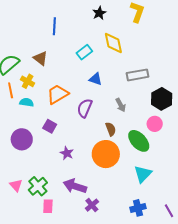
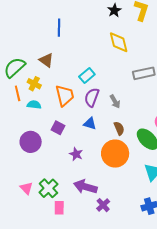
black star: (99, 13) -> (114, 10), moved
cyan rectangle: (84, 52) -> (87, 76), moved
blue triangle: (96, 79) -> (90, 123), moved
orange trapezoid: (58, 94) -> (65, 95), turned 110
gray arrow: (121, 105) -> (115, 101), moved
purple semicircle: (85, 108) -> (92, 97), moved

